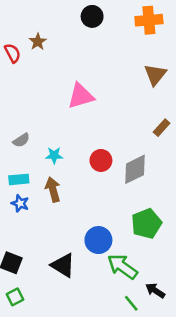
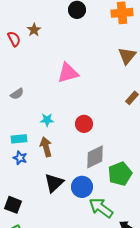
gray semicircle: (21, 140) -> (17, 94), moved
gray diamond: (135, 169) -> (95, 157), moved
black triangle: (63, 265) -> (54, 183), moved, turned 45

